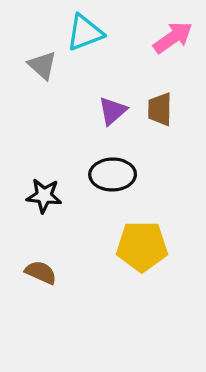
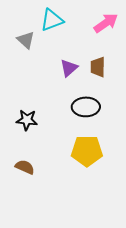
black ellipse: (113, 175) -> (86, 107), moved

